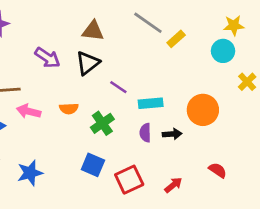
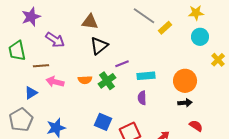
yellow star: (234, 25) -> (196, 13), moved
brown triangle: (93, 31) -> (90, 22), moved
purple arrow: (47, 58) -> (55, 40), moved
purple line: (118, 87) -> (122, 64), turned -56
green cross: (102, 123) -> (107, 81), moved
black arrow: (172, 134) -> (185, 103), moved

